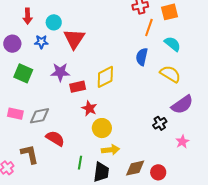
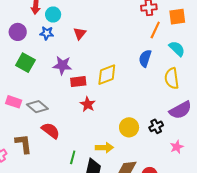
cyan circle: (54, 22) -> (53, 15), moved
red triangle: (74, 39) -> (80, 34), size x0.6
yellow semicircle: (170, 74) -> (172, 78), turned -135
gray diamond: (39, 116) -> (37, 107), turned 45
yellow circle: (102, 128) -> (129, 127), moved

